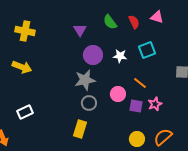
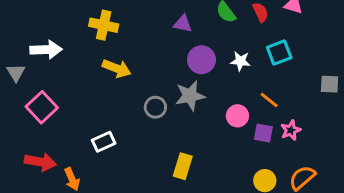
purple triangle: (80, 30) -> (183, 24), turned -48
yellow arrow: (22, 67) -> (117, 68), moved
gray circle: (89, 103) -> (155, 107), moved

